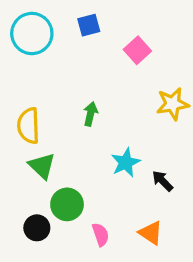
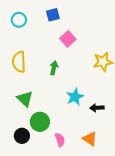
cyan circle: (32, 34) -> (19, 20), size x0.6
pink square: (137, 50) -> (68, 39), moved
yellow semicircle: (28, 126) -> (19, 62), moved
black arrow: (163, 181) -> (97, 108), turned -48

